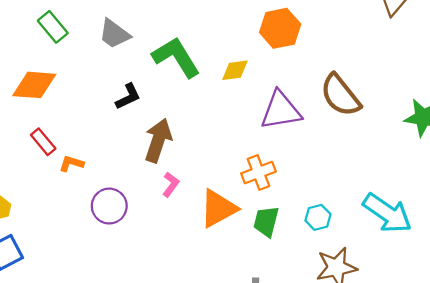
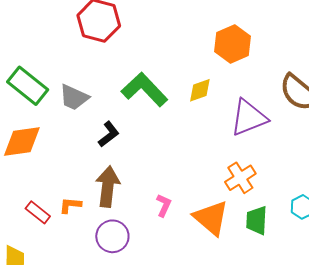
green rectangle: (53, 27) -> (28, 86), size x1.4
gray trapezoid: (114, 34) -> (74, 97), moved
brown arrow: (158, 140) -> (108, 187), moved
red rectangle: (43, 142) -> (38, 212), moved
orange triangle: (218, 208) -> (211, 218), turned -39

